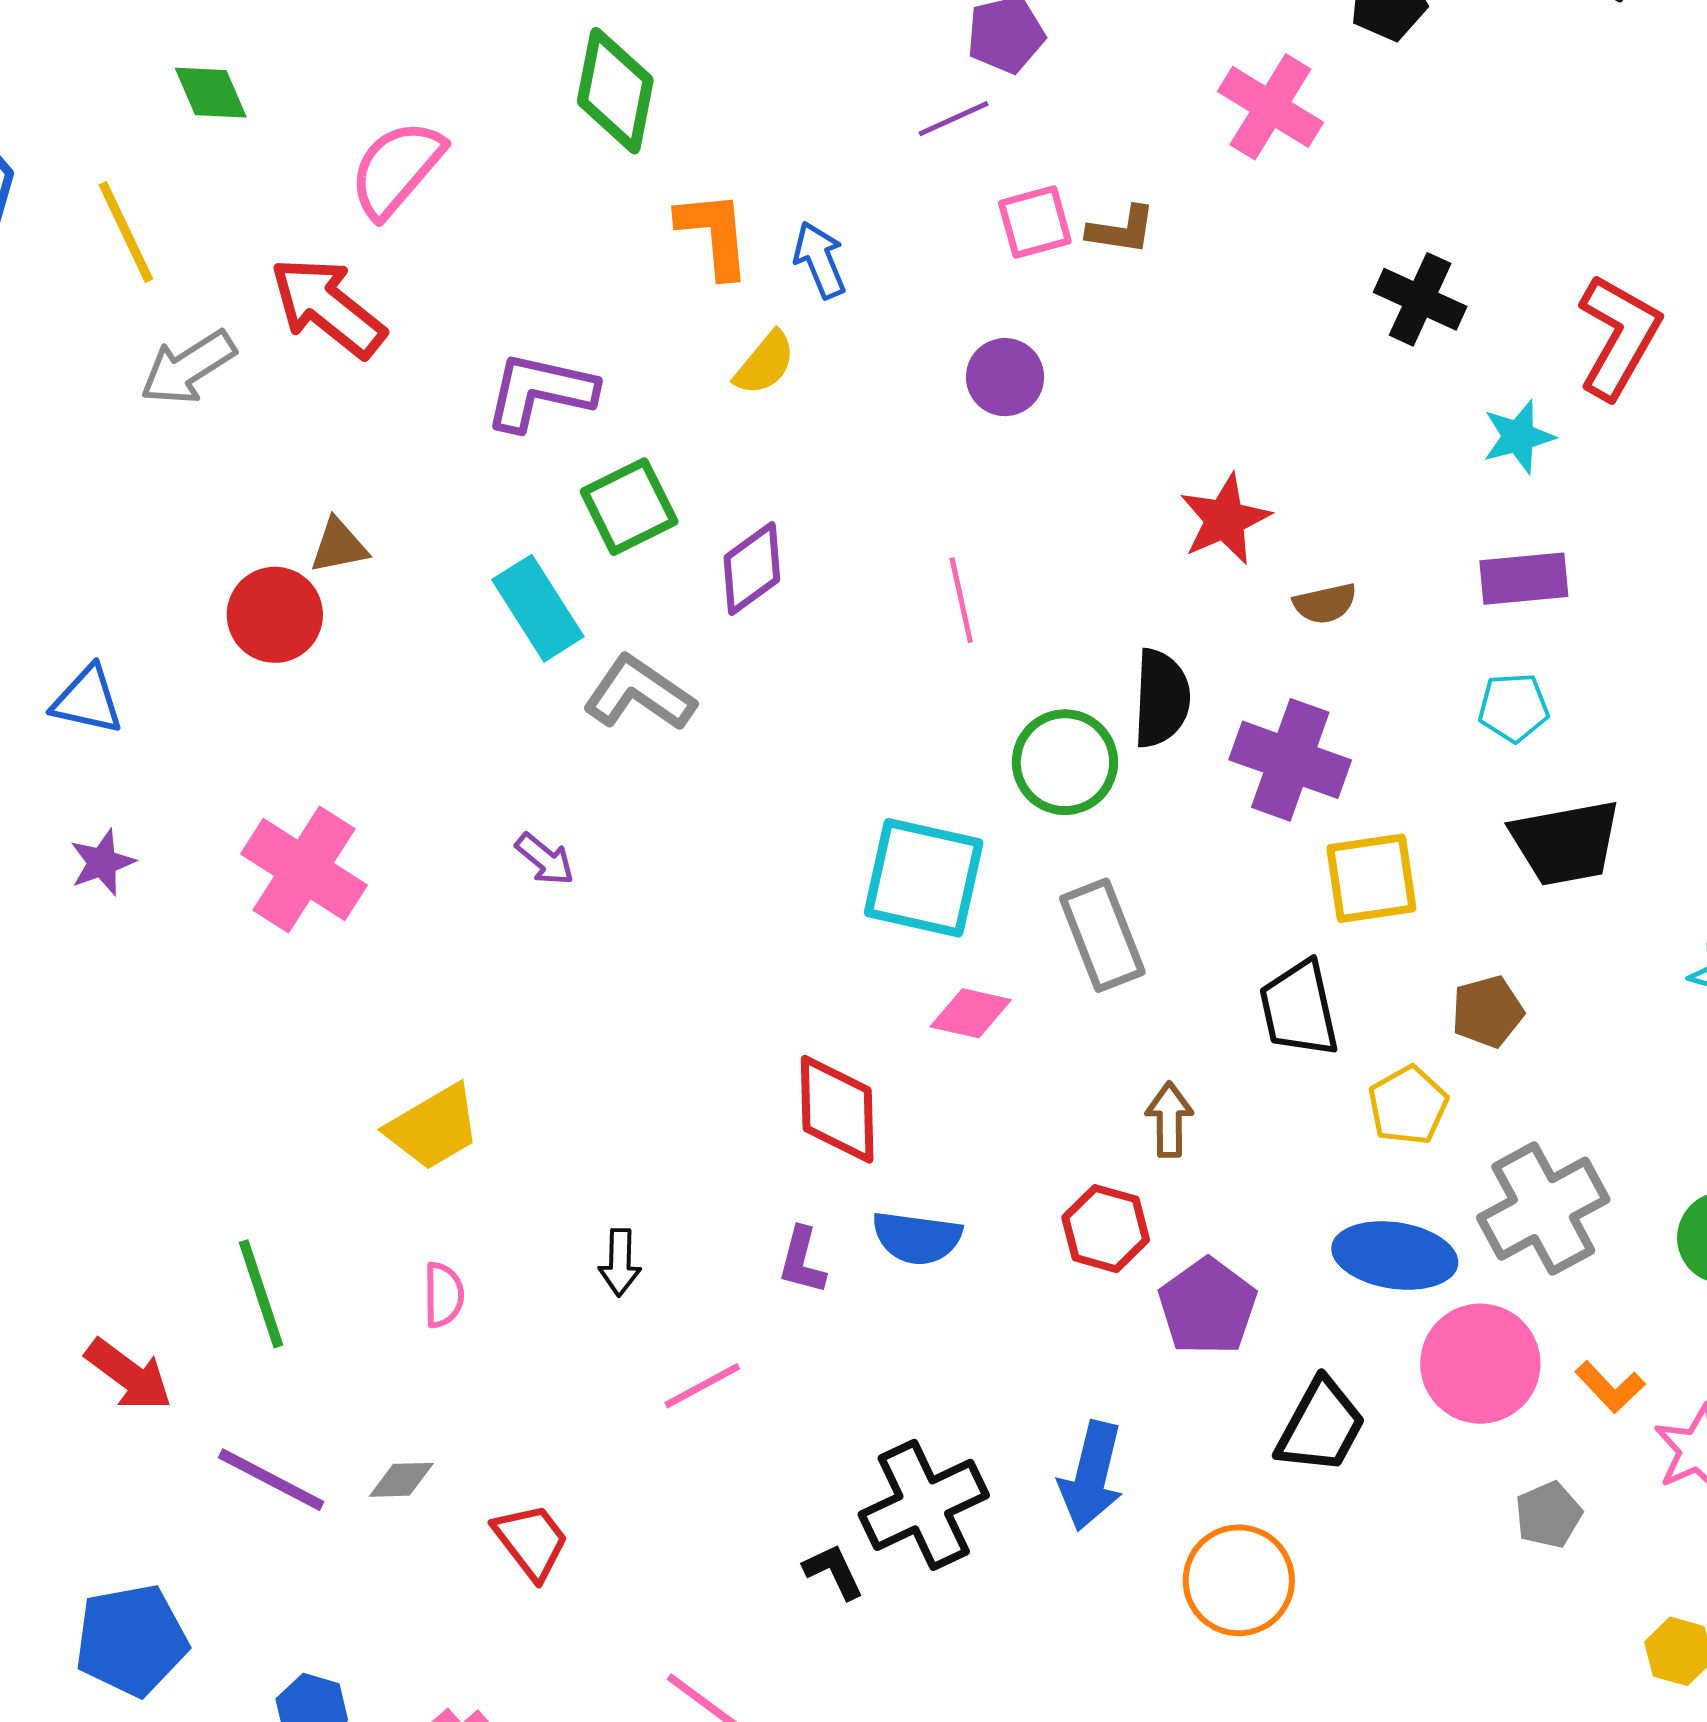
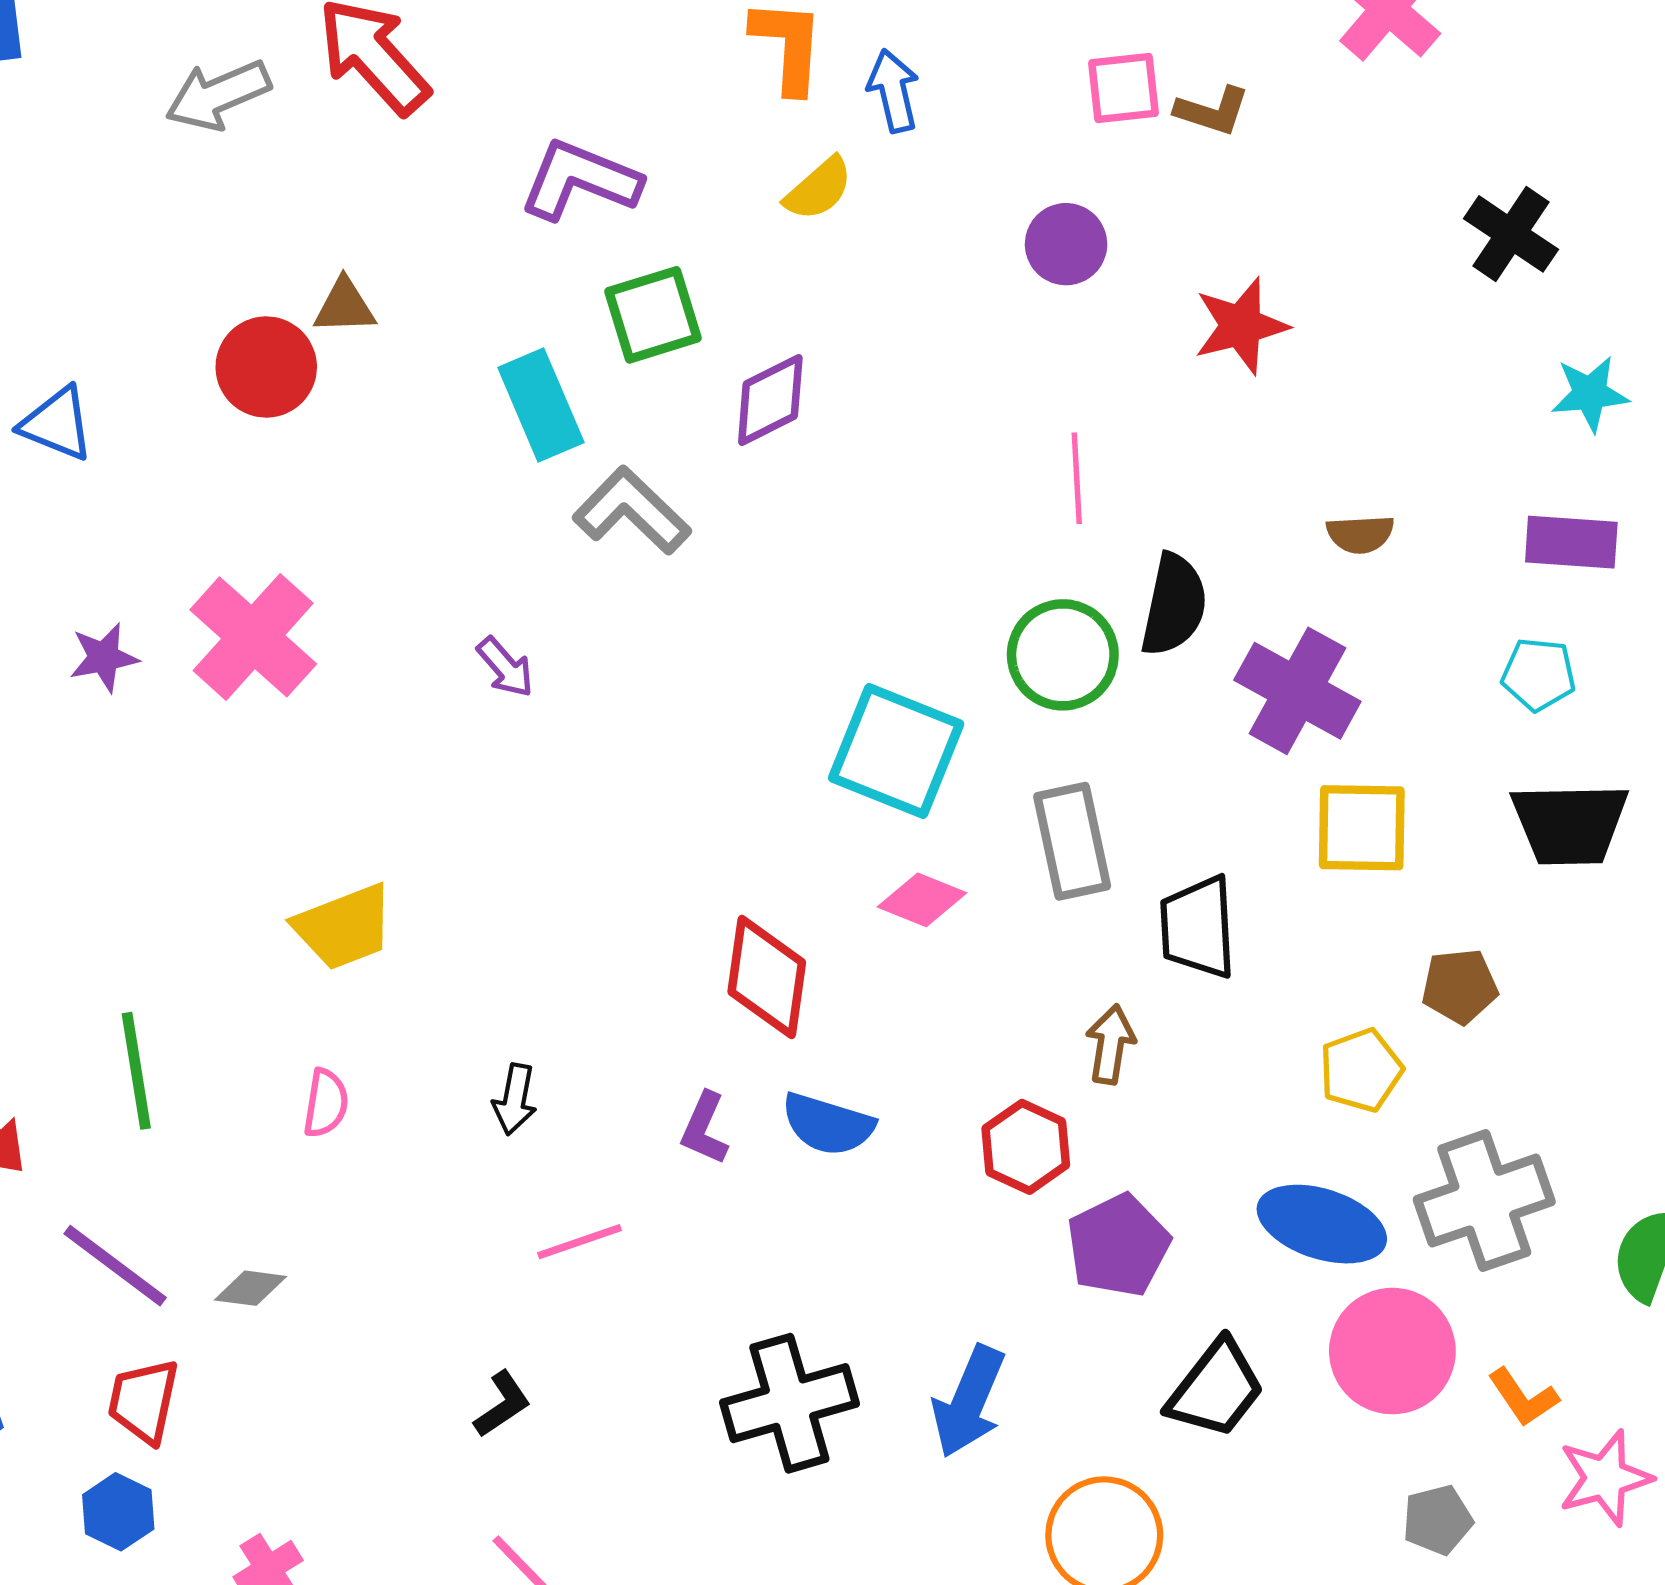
red star: (1225, 519) -> (1241, 326), moved
pink line: (961, 600) -> (1077, 478), moved
purple star: (102, 862) -> (104, 657), moved
black trapezoid: (1299, 1009) -> (1198, 927), moved
red trapezoid: (531, 1541) -> (143, 1401), moved, turned -140
black L-shape: (834, 1571) -> (502, 1404), moved, turned 72

